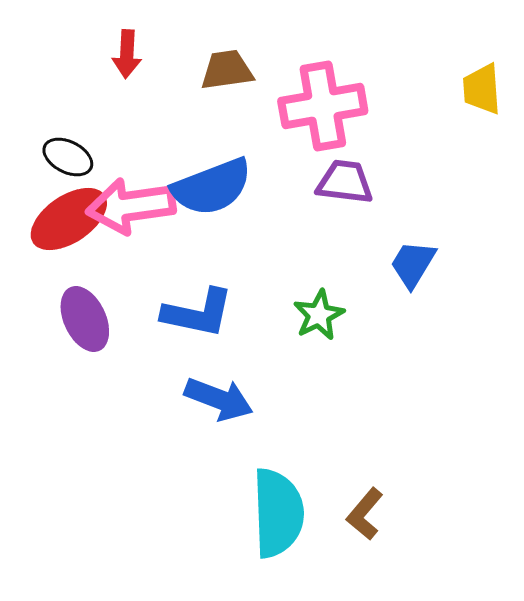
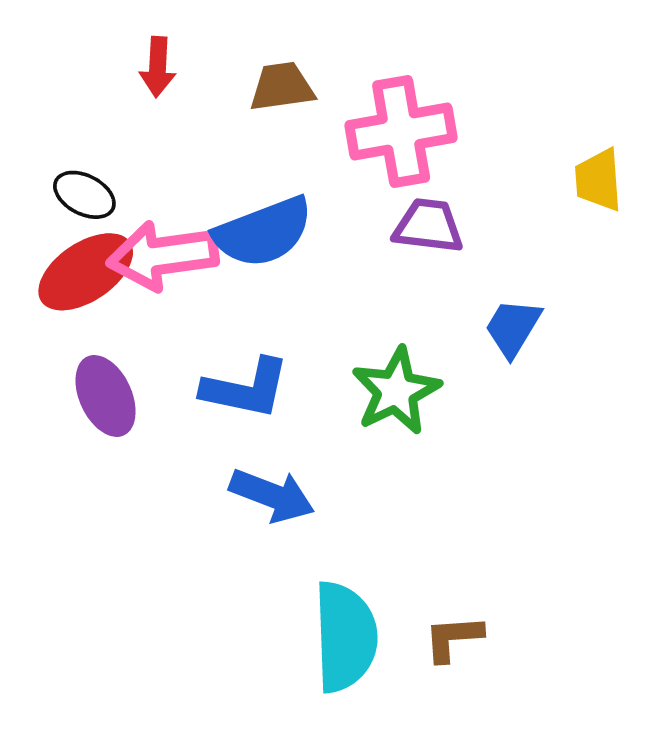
yellow trapezoid: (482, 89) -> (598, 180), moved
green star: (319, 315) -> (396, 391), size x1.4
brown L-shape: (365, 514) -> (453, 638), turned 46

